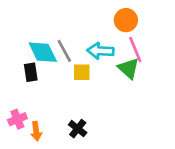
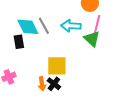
pink line: (135, 50) -> (97, 25), turned 36
yellow square: (82, 72) -> (57, 66), moved, size x1.5
orange arrow: (36, 131) -> (42, 84), moved

